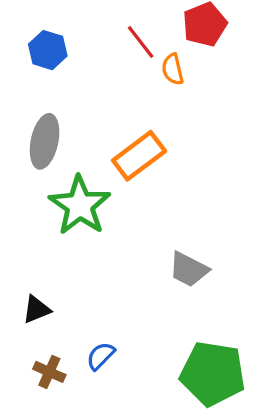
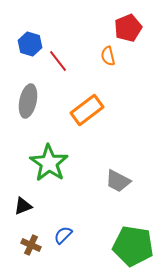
red line: (141, 42) -> (58, 61), moved
green star: (80, 205) -> (49, 163), moved

